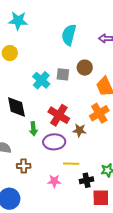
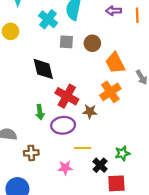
gray square: (63, 74) -> (66, 42), moved
cyan cross: (41, 80) -> (48, 19), moved
black diamond: (16, 107) -> (43, 69), moved
black cross: (87, 180) -> (100, 165), turned -32

